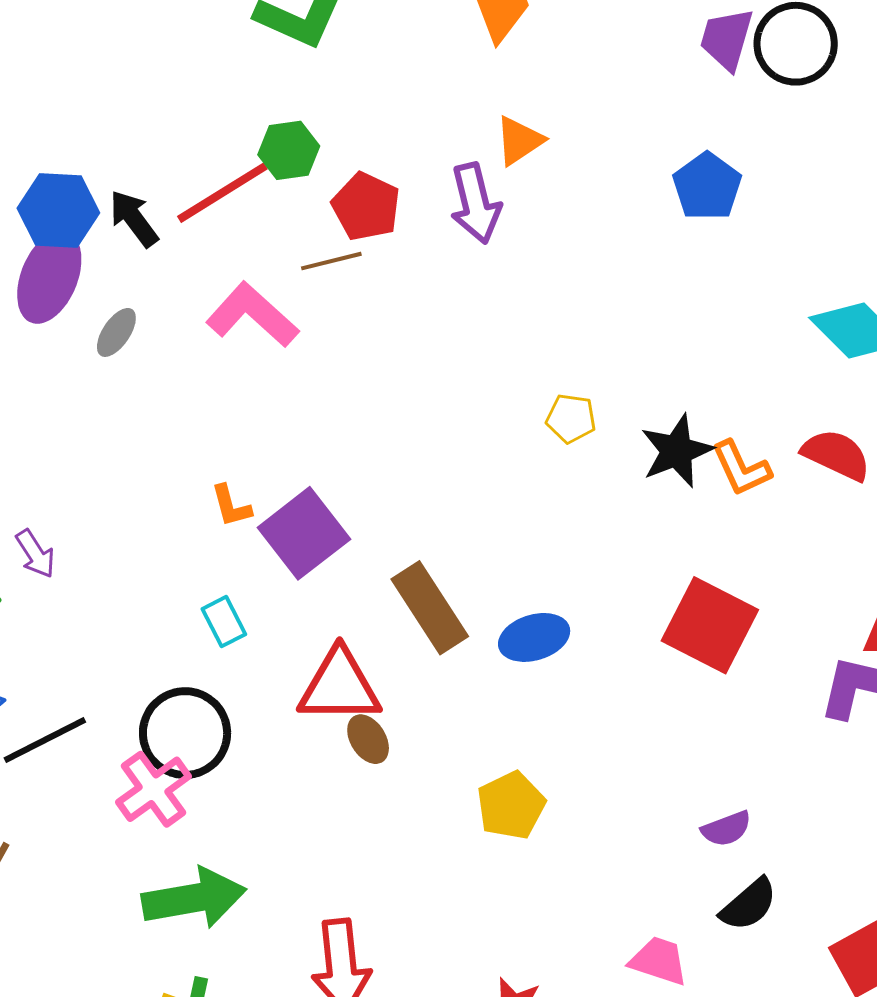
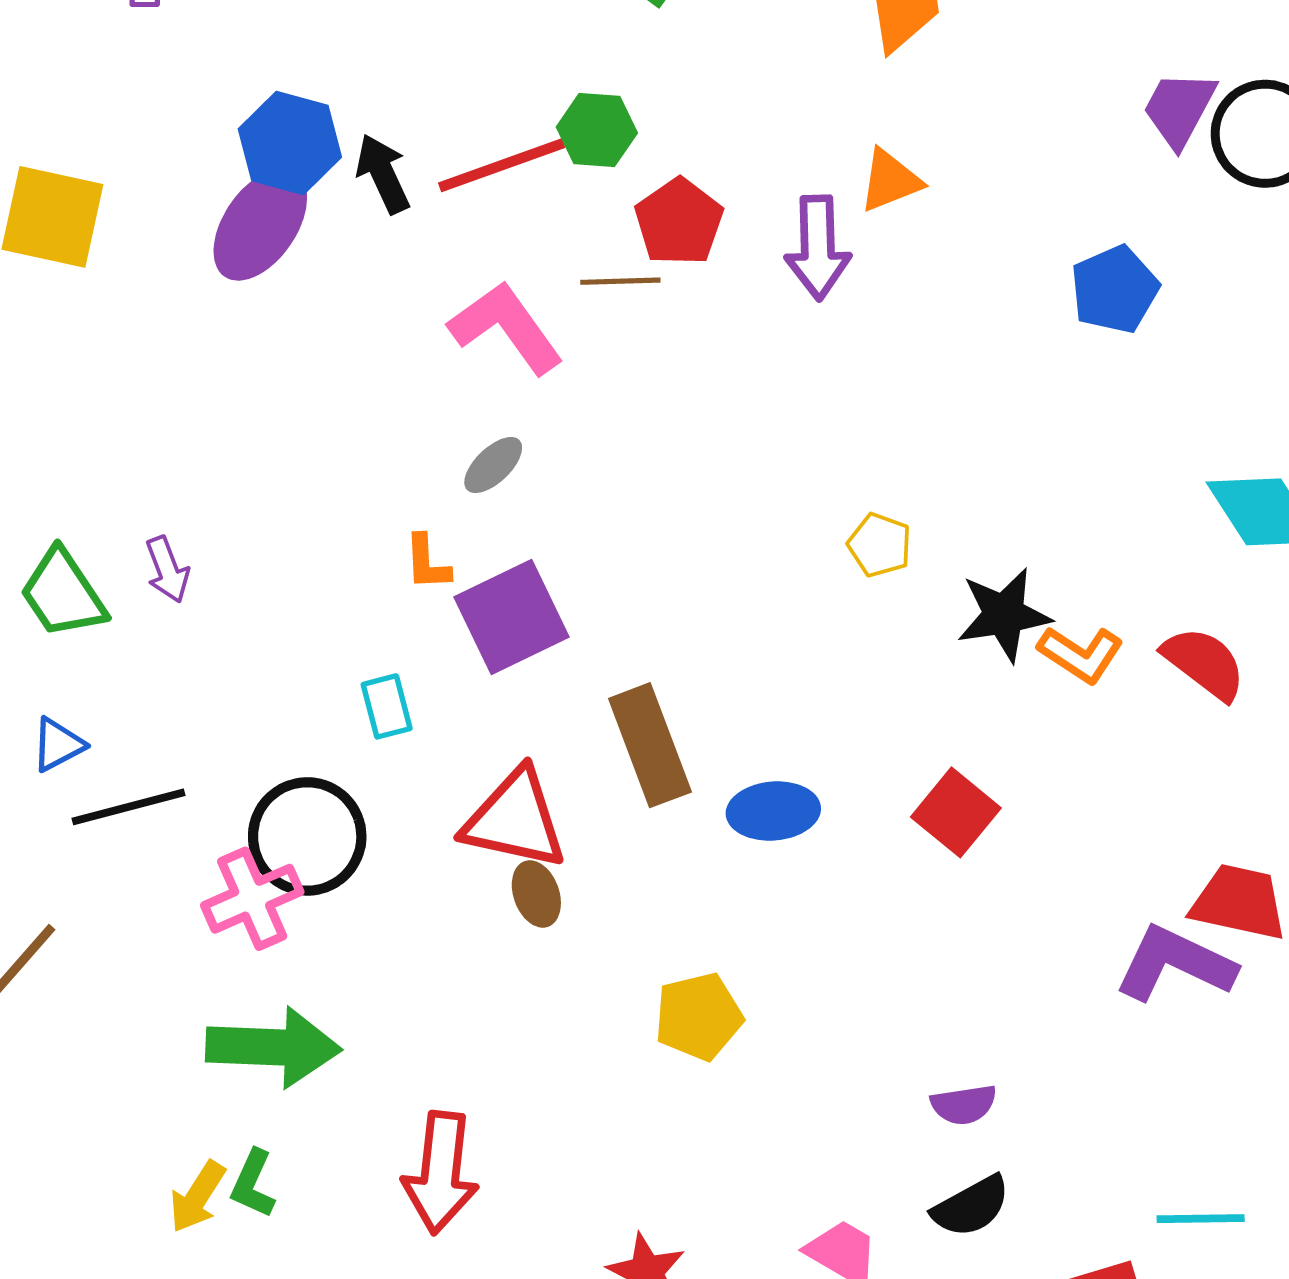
gray ellipse: (116, 332) -> (493, 465), moved
orange L-shape: (741, 468) -> (1081, 654), turned -44
red square: (710, 625) -> (956, 812), moved, size x0.7

